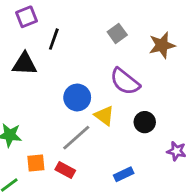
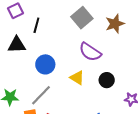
gray square: (117, 33) -> (82, 18), size x1.5
blue circle: (77, 97) -> (45, 64), moved
gray line: (76, 138) -> (41, 95), moved

